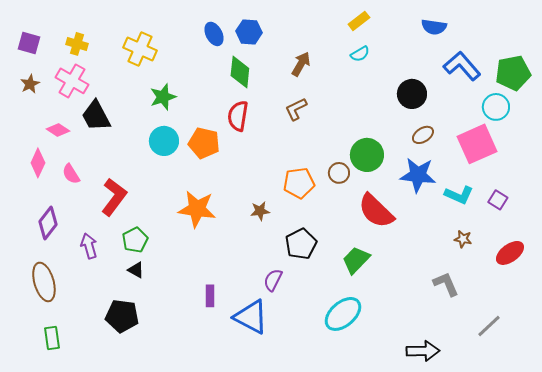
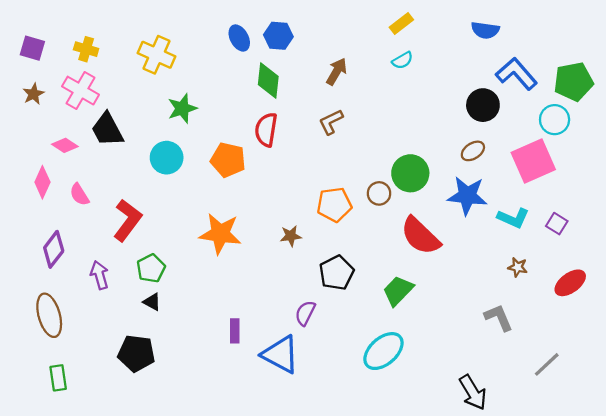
black circle: (412, 94) -> (483, 105), moved
cyan circle: (164, 141) -> (167, 158), moved
black arrow: (423, 351) -> (473, 392), turned 60

